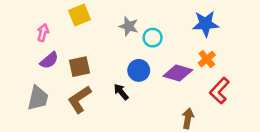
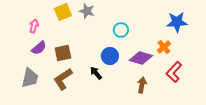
blue star: (206, 24) -> (177, 22), moved
gray star: (129, 26) -> (87, 11), moved
brown arrow: (188, 118) -> (142, 85), moved

